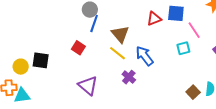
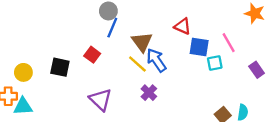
blue square: (176, 13) -> (199, 47), moved
red triangle: (154, 19) -> (183, 26), turned 42
blue arrow: (145, 56) -> (156, 60), moved
black square: (41, 60) -> (60, 67), moved

